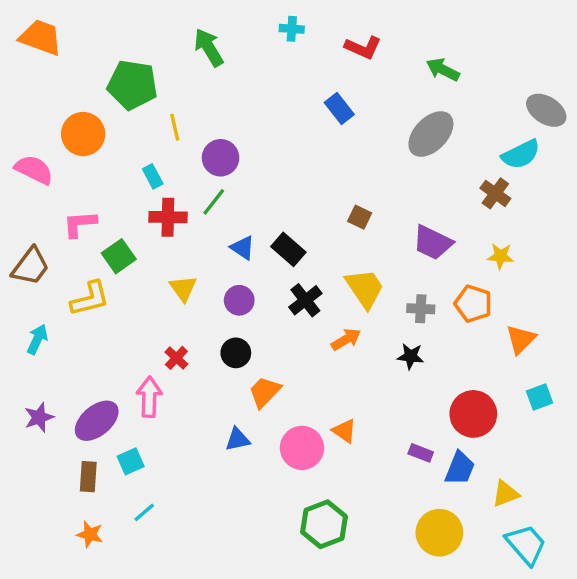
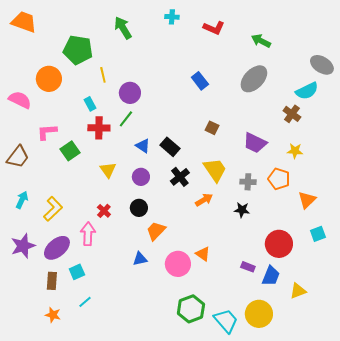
blue rectangle: (339, 109) -> (200, 81), moved
yellow L-shape: (90, 299) -> (53, 209), moved, turned -30
purple star: (39, 417) -> (23, 246), size x1.4
cyan trapezoid: (526, 545) -> (226, 321), moved

